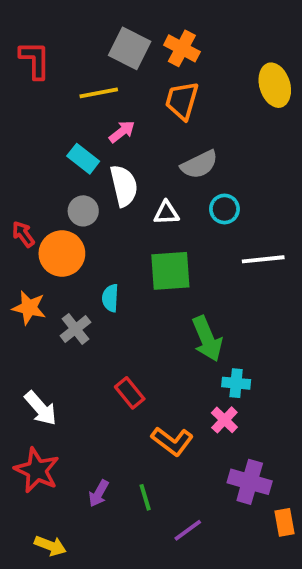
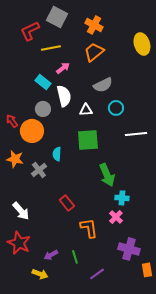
gray square: (130, 48) -> (57, 17), moved
red L-shape: (35, 60) -> (30, 31), moved, turned -115
orange trapezoid: (182, 101) -> (94, 52), turned 35
orange L-shape: (172, 441) -> (89, 228), turned -135
purple arrow: (99, 493) -> (51, 255), turned 32
yellow arrow: (50, 546) -> (40, 274), moved

